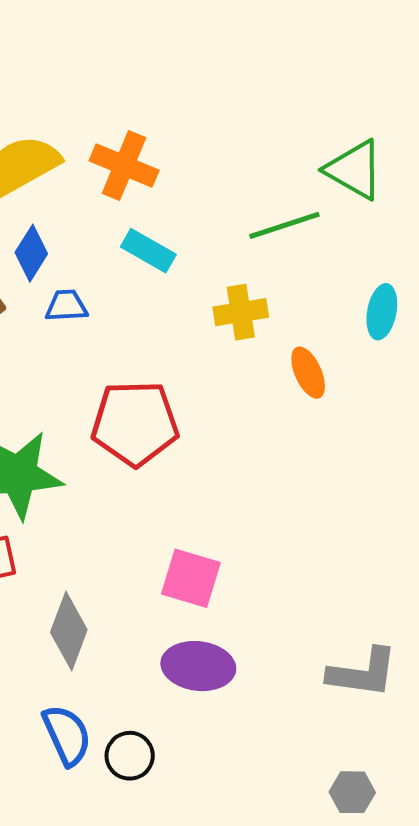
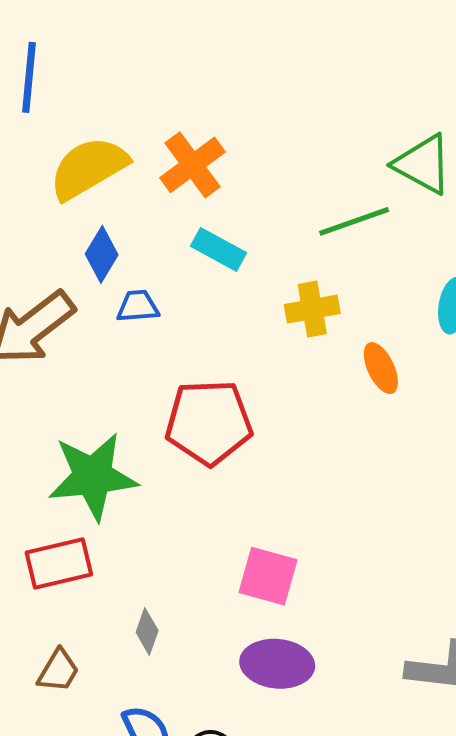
orange cross: (124, 165) -> (192, 165), turned 32
gray diamond: (69, 631) -> (147, 631), size x0.6

